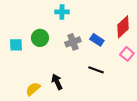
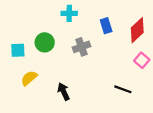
blue rectangle: (97, 40) -> (106, 26), moved, turned 40
black line: (96, 70) -> (123, 89), moved
yellow semicircle: (33, 89) -> (29, 78), moved

